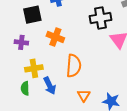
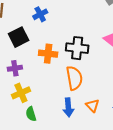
black cross: (100, 18) -> (77, 48), moved, turned 30
yellow cross: (34, 68) -> (21, 93), moved
blue arrow: (50, 86) -> (68, 107), moved, turned 36

